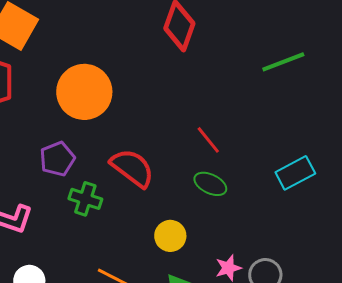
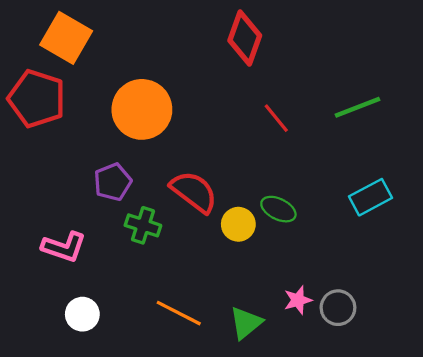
green line: (283, 62) -> (357, 107), moved
red line: (208, 140) -> (276, 118), moved
yellow circle: (170, 236) -> (238, 224), moved

